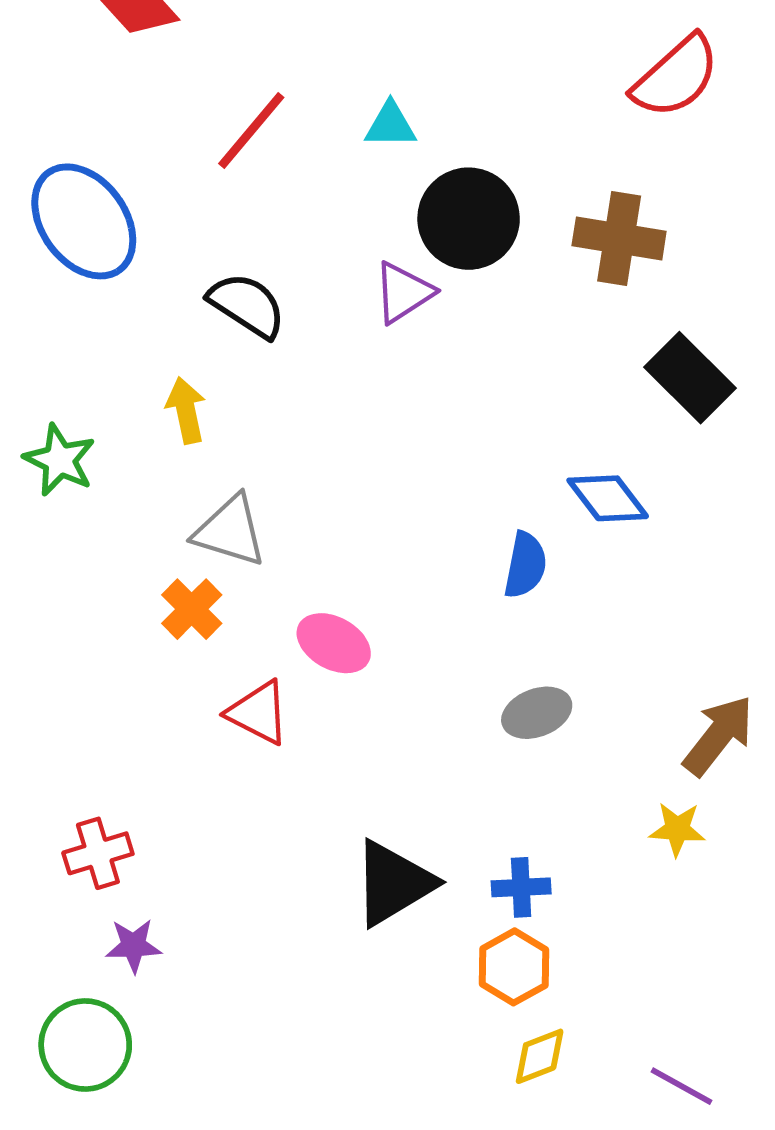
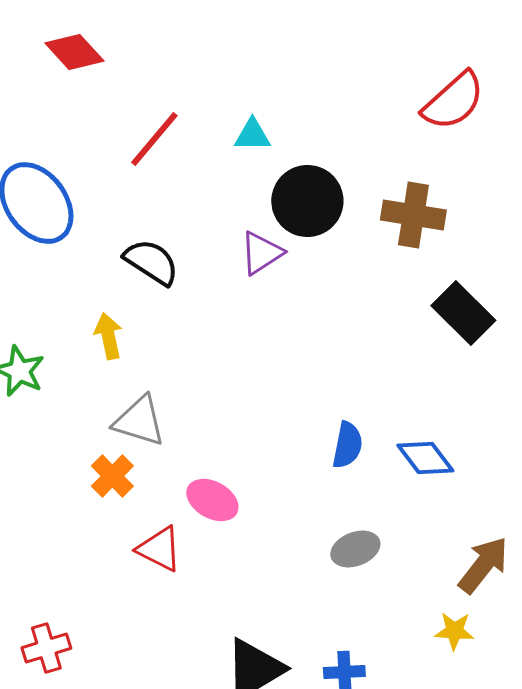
blue diamond: (608, 498) -> (425, 458), moved

